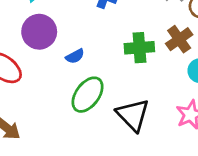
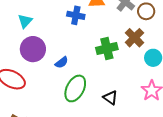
black triangle: (133, 115) -> (110, 98), size x0.6

